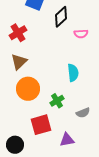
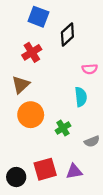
red cross: (18, 33) -> (32, 52), moved
pink semicircle: (81, 34) -> (90, 69), moved
red square: (41, 125) -> (45, 169), moved

